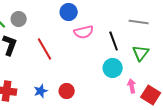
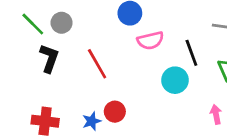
cyan circle: (113, 68) -> (175, 80), moved
red circle: (67, 91) -> (115, 112), moved

